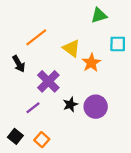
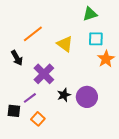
cyan square: (118, 44) -> (96, 39), moved
orange star: (91, 63) -> (106, 59), moved
black square: (15, 136) -> (14, 111), moved, turned -32
orange square: (42, 140) -> (38, 119), moved

